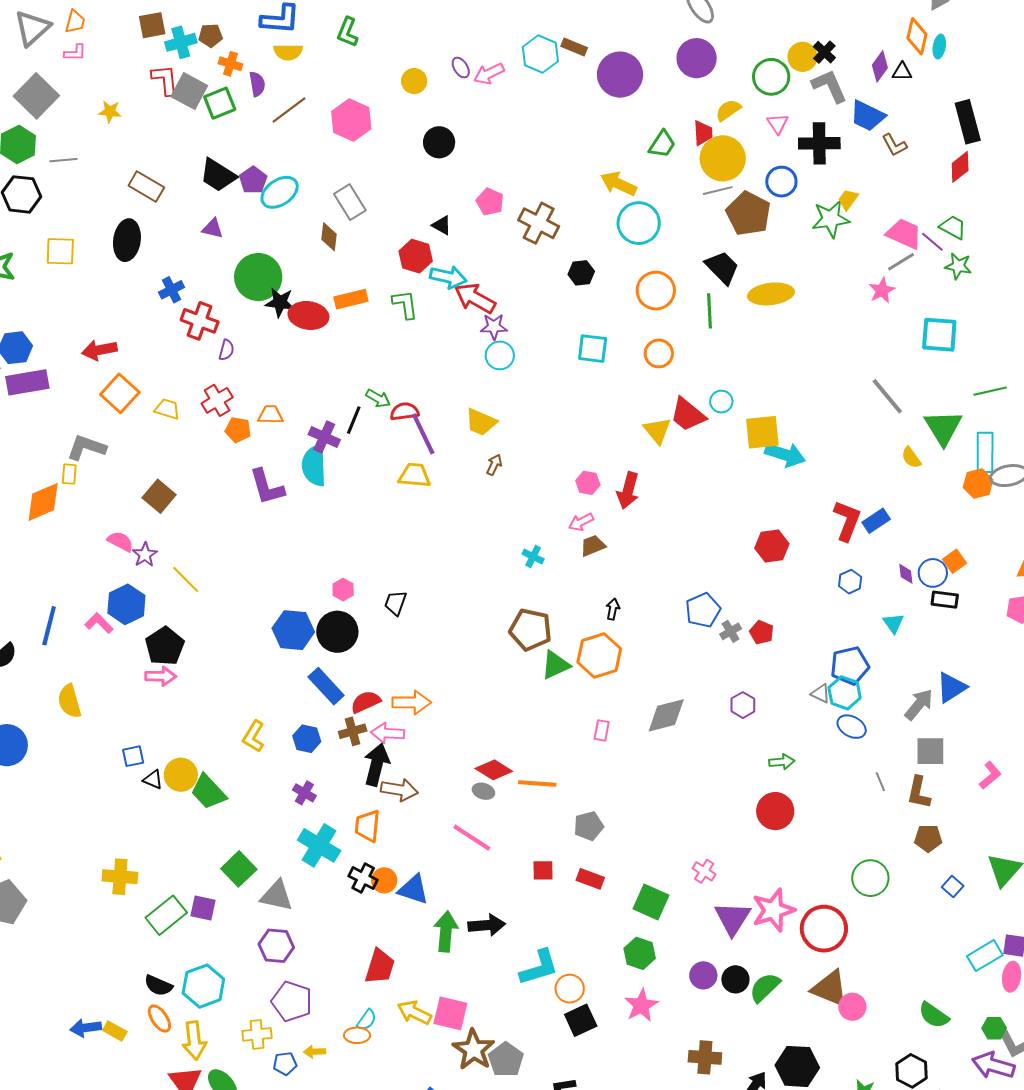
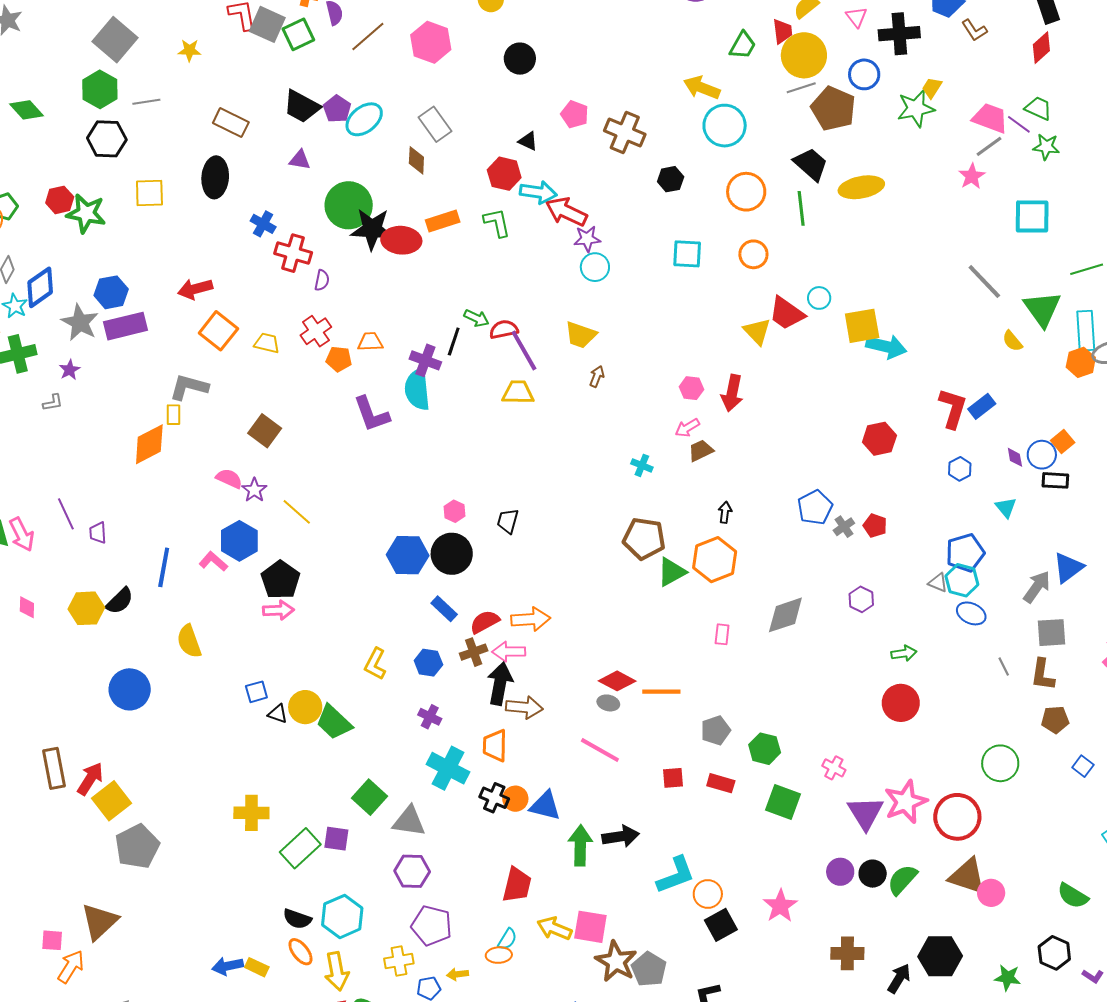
blue cross: (172, 290) -> (263, 224), turned -30
black star: (280, 302) -> (372, 229), size x1.4
blue rectangle: (326, 686) -> (444, 609), size x0.7
green hexagon: (640, 953) -> (765, 749), moved

